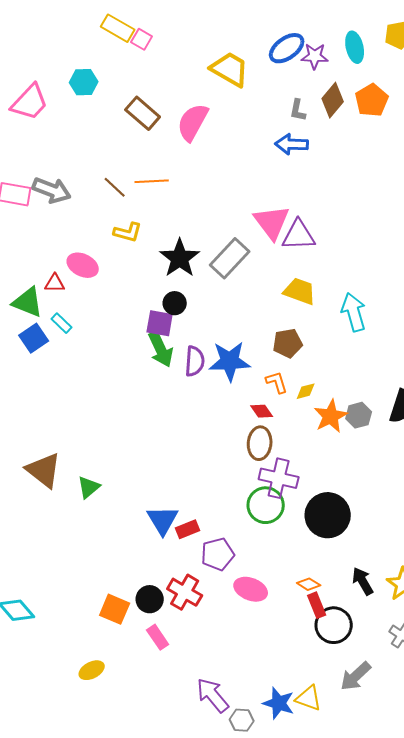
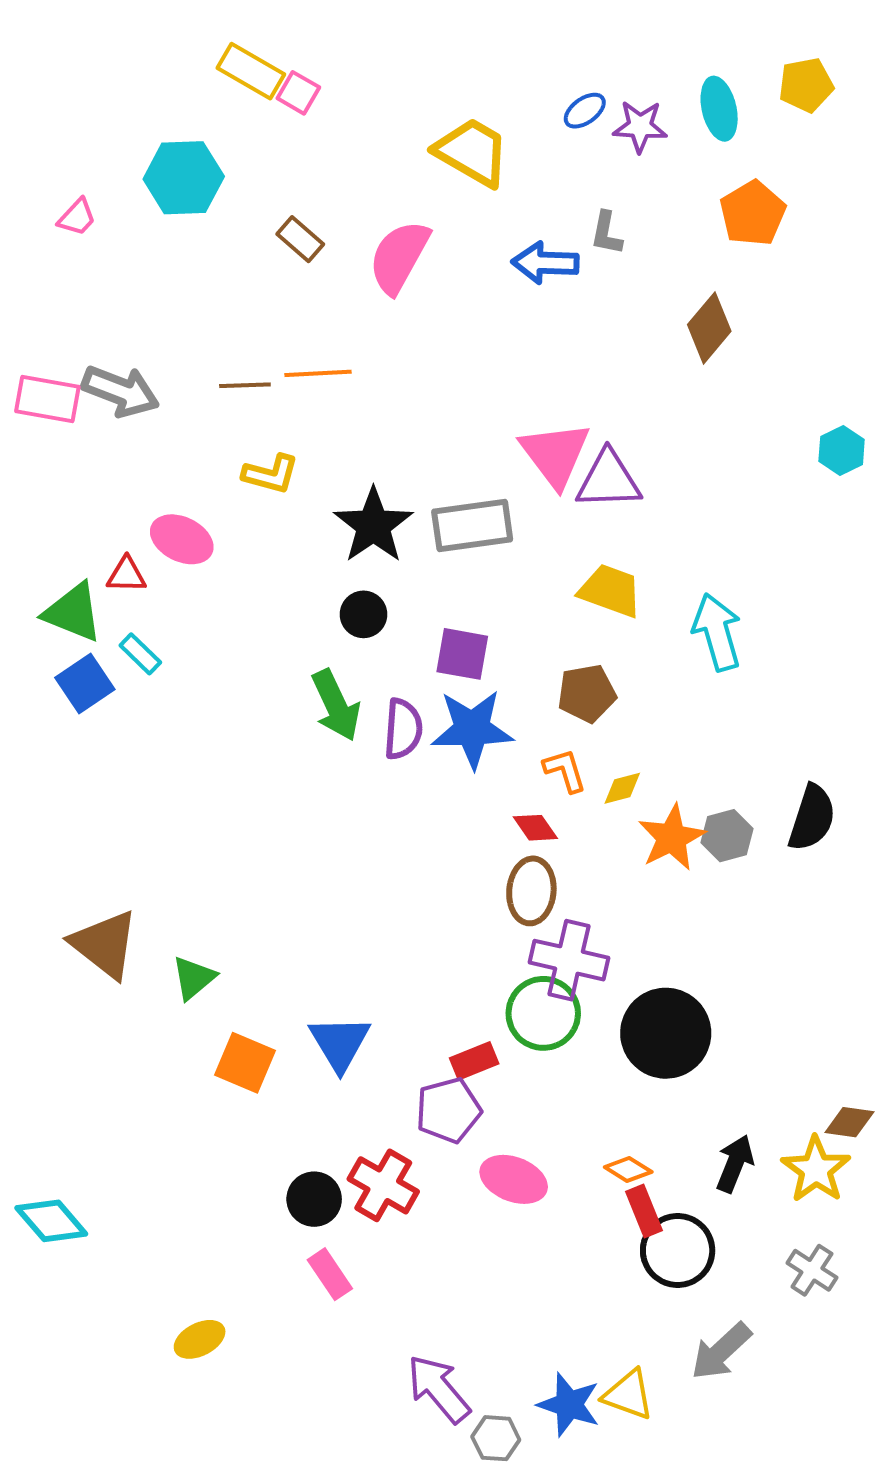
blue ellipse: (287, 48) -> (585, 111), size x0.6
cyan hexagon: (84, 82) -> (184, 178), size x1.4
brown diamond: (333, 100) -> (709, 328), moved
pink trapezoid: (30, 102) -> (77, 217), size x0.5
brown rectangle: (143, 113) -> (300, 239), size x0.7
blue arrow: (292, 144) -> (545, 263), moved
brown line: (115, 187) -> (245, 385), turned -45
gray rectangle: (230, 258) -> (472, 525), turned 39
purple square: (160, 323) -> (462, 654), moved
red rectangle: (188, 529) -> (474, 1061), moved
black arrow: (363, 581) -> (735, 1164), turned 52
orange square: (115, 609) -> (245, 1063), moved

